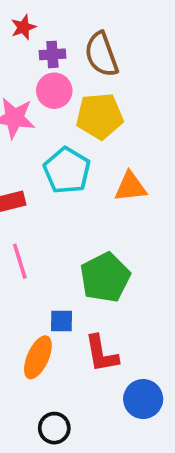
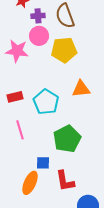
cyan pentagon: (67, 170) -> (46, 102), moved

